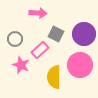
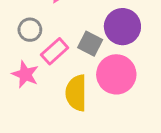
gray square: (56, 34) -> (90, 44), moved
gray circle: (15, 39) -> (30, 30), moved

